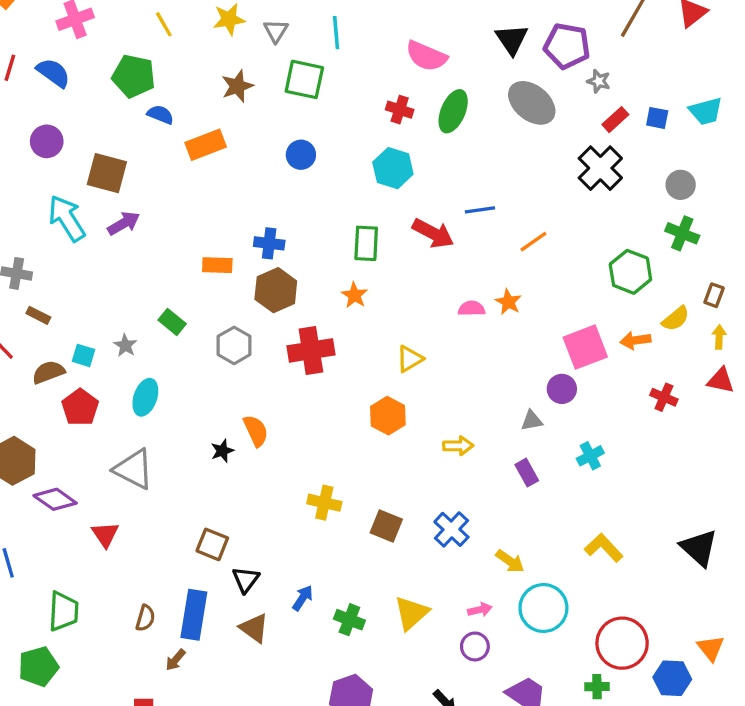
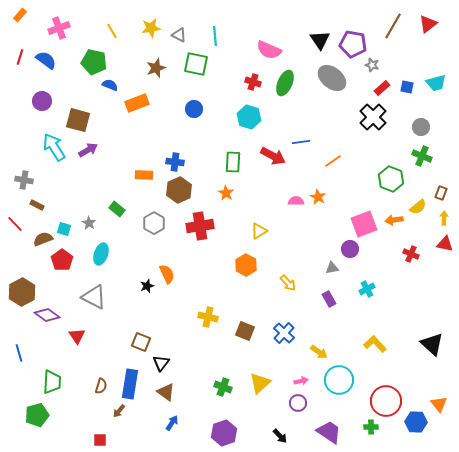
gray triangle: (276, 31) -> (179, 35), turned -35
yellow arrow: (458, 446) -> (288, 283), turned 48
blue arrow: (303, 598) -> (172, 423), moved

